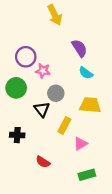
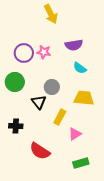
purple semicircle: (79, 48) -> (74, 45), turned 114
pink star: (43, 71) -> (44, 52), moved
red semicircle: (43, 162) -> (40, 151), size x1.5

